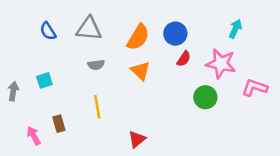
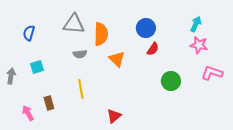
blue semicircle: (48, 31) -> (29, 33), moved, turned 49
orange semicircle: (138, 37) -> (101, 34), moved, turned -30
pink star: (221, 64) -> (199, 45), moved, size x0.7

